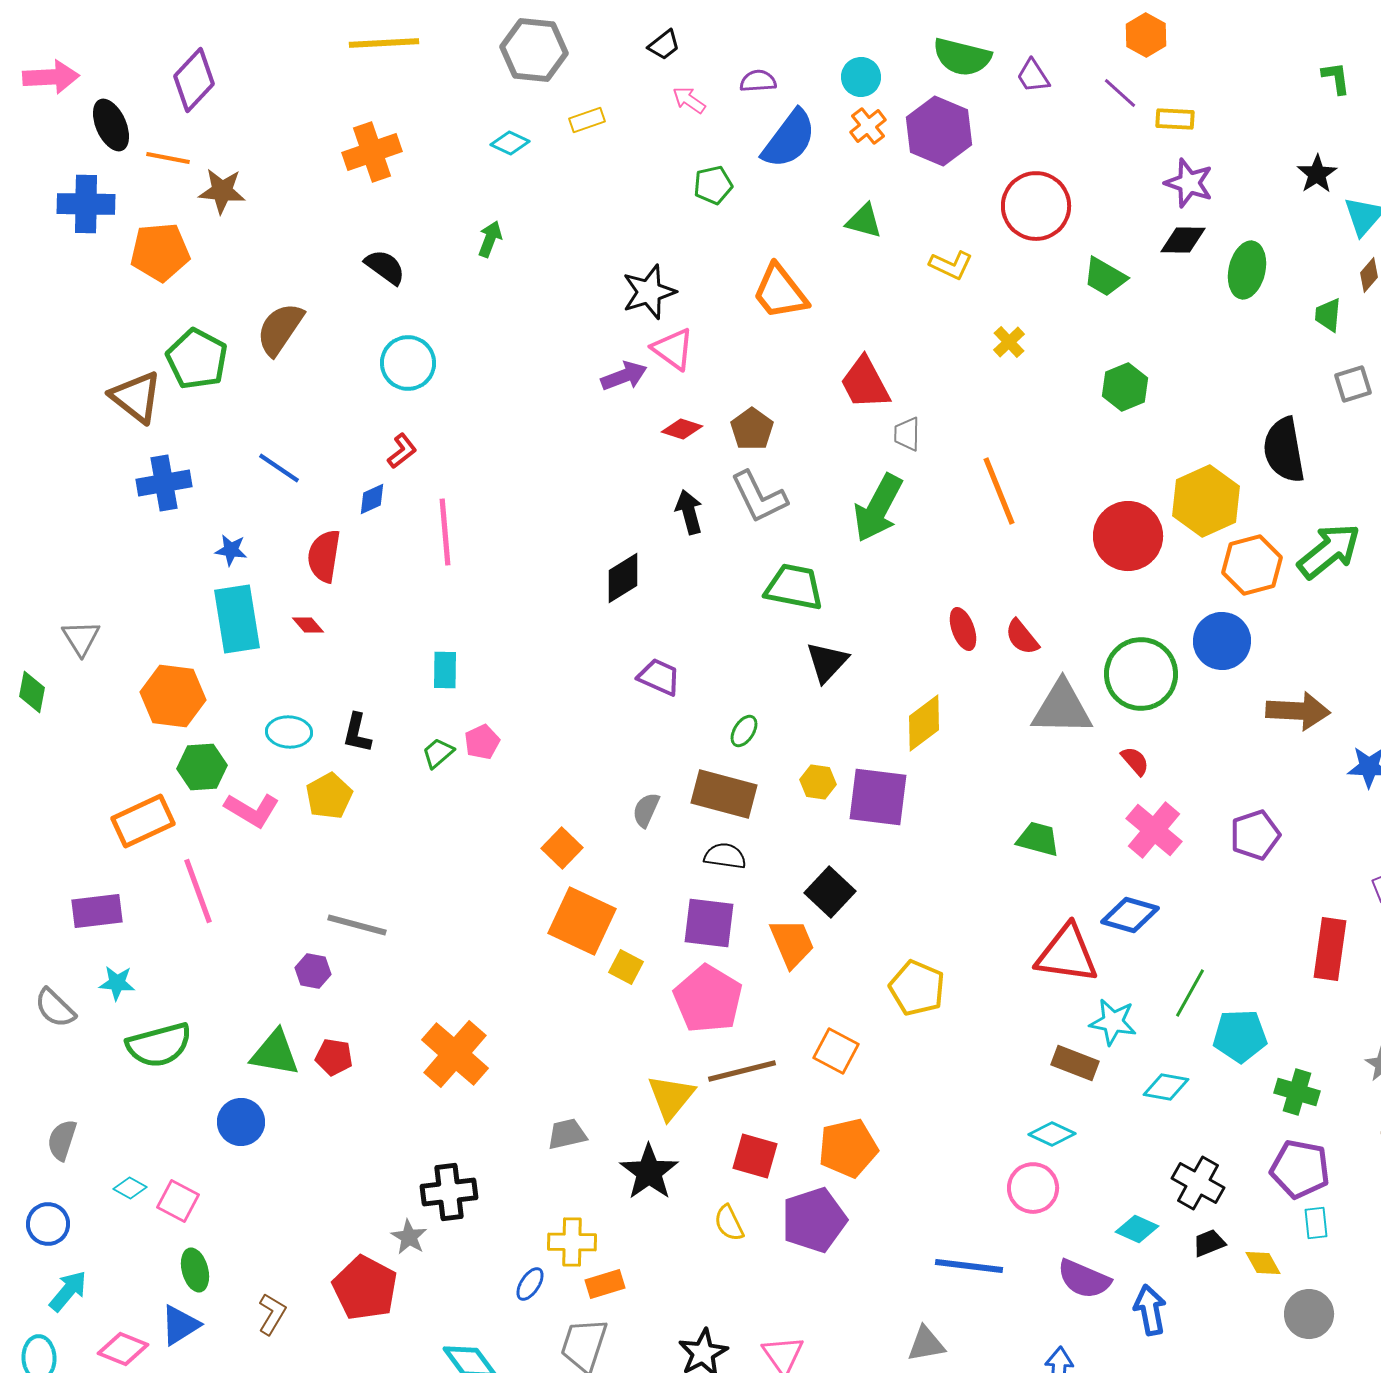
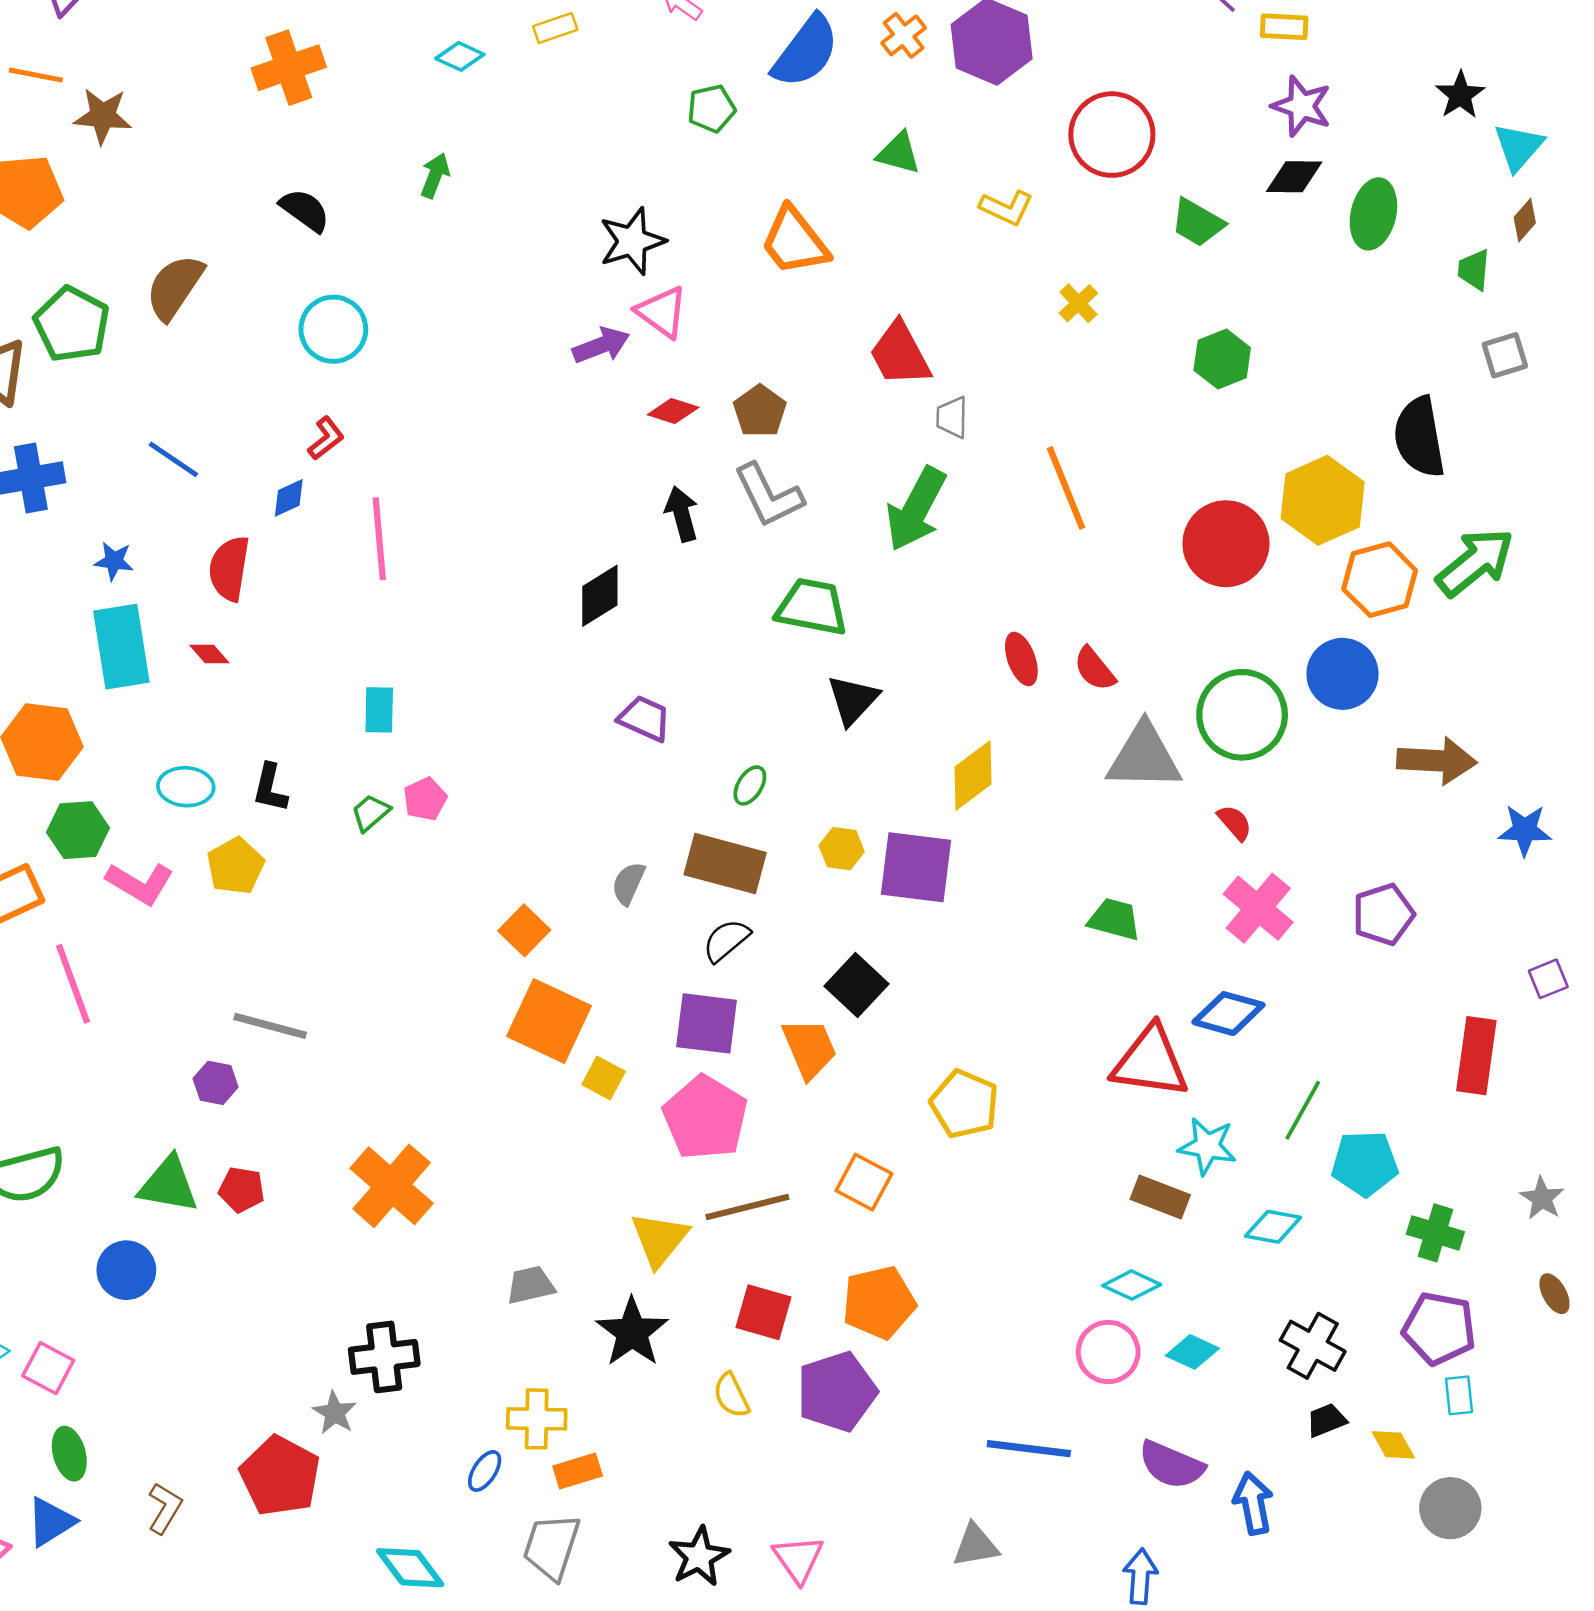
black semicircle: (725, 856) -> (726, 940), turned -48
cyan diamond: (1137, 1229) -> (1192, 1352), moved

